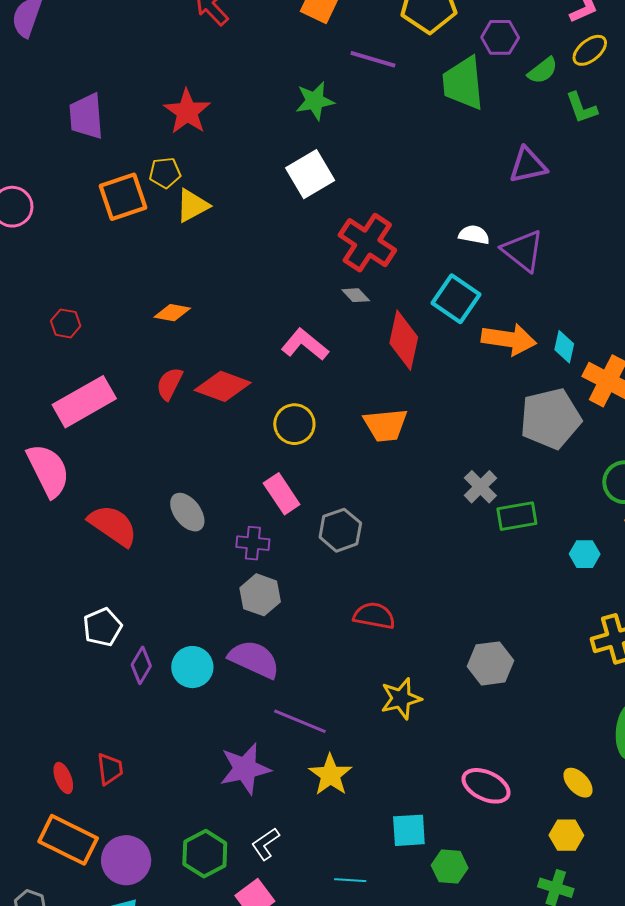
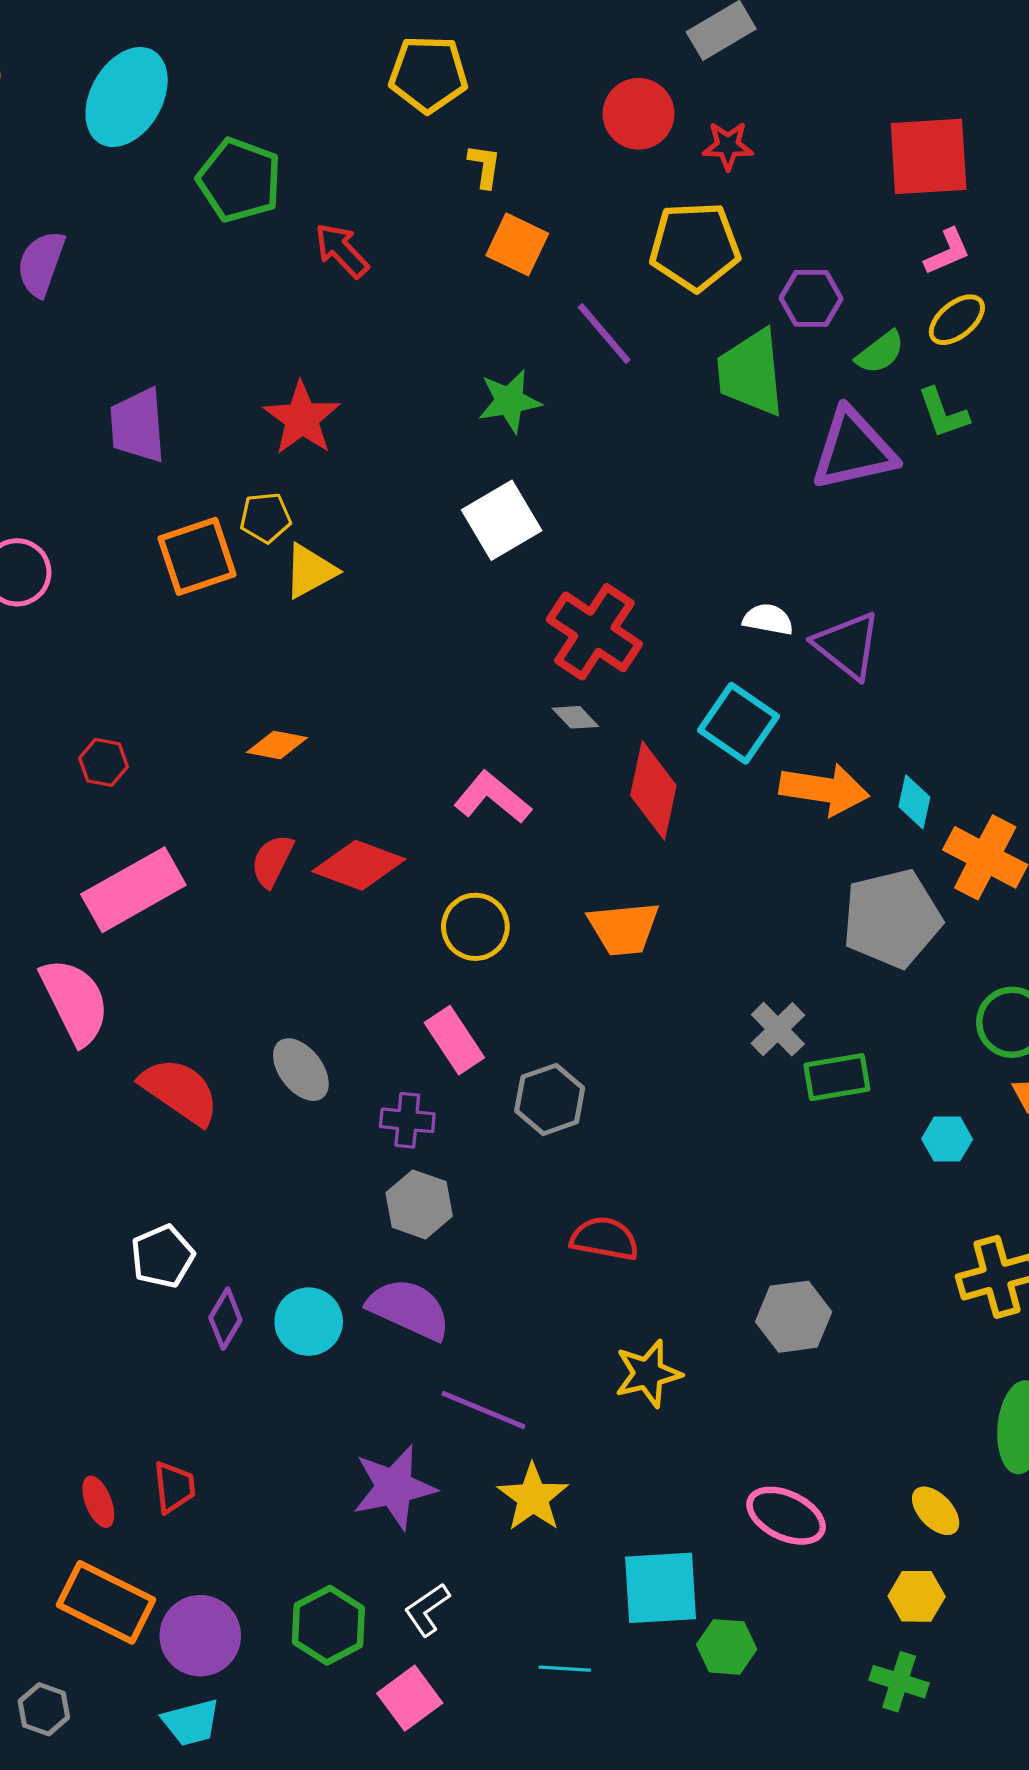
purple line: (373, 59) -> (604, 333), turned 33
purple triangle: (528, 165) -> (853, 450), moved, size x1.4
cyan square: (409, 830) -> (661, 1588), size x1.4

